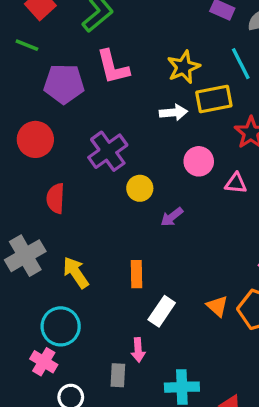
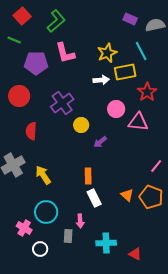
pink triangle: (236, 183) -> (138, 122), size x1.5
orange rectangle: (136, 274) -> (88, 176), moved
white rectangle: (162, 311) -> (94, 198), turned -60
cyan circle: (61, 326) -> (46, 212), moved

